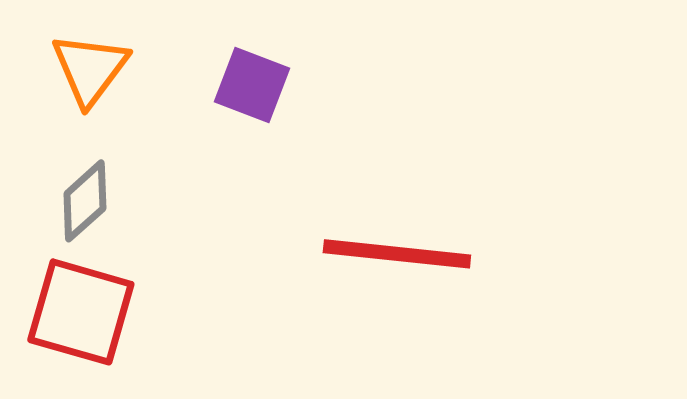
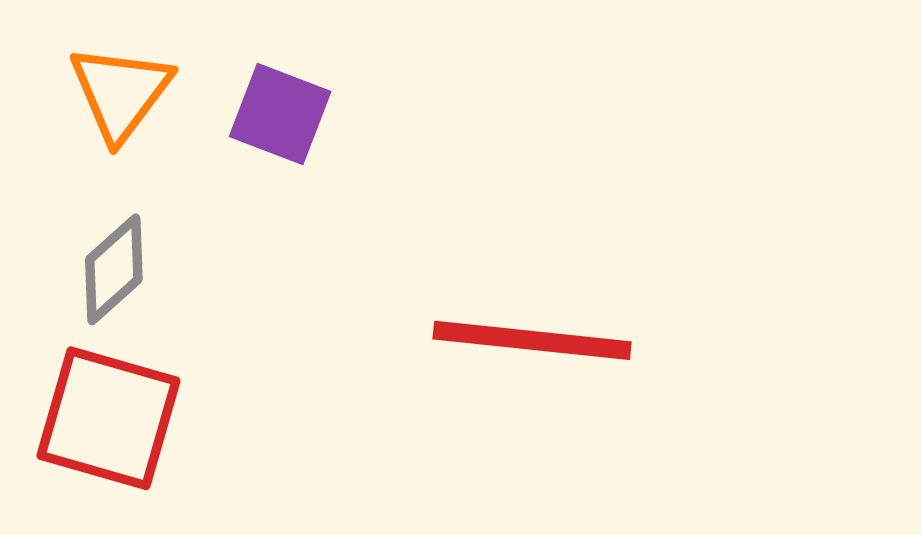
purple square: (252, 85) -> (280, 114), moved

